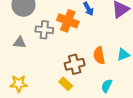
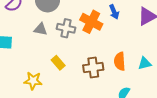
gray triangle: (20, 43) -> (41, 29), moved
yellow rectangle: (66, 84) -> (58, 63), moved

